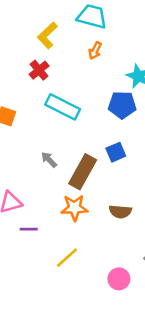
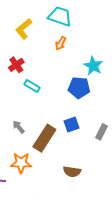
red cross: (39, 70) -> (16, 65), moved
cyan rectangle: (63, 107) -> (32, 86), size x0.6
orange star: (74, 208) -> (21, 163), moved

